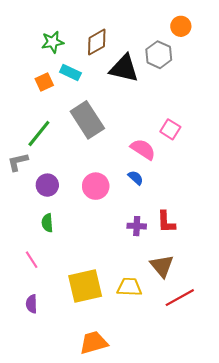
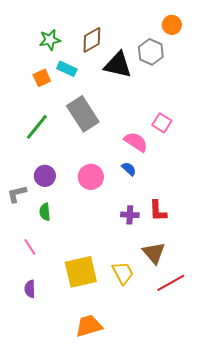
gray L-shape: (18, 162) -> (17, 194), moved
yellow trapezoid: (129, 287) -> (123, 273), turned 60

